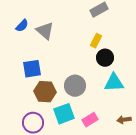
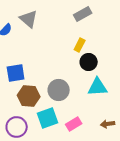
gray triangle: (45, 31) -> (29, 19), moved

